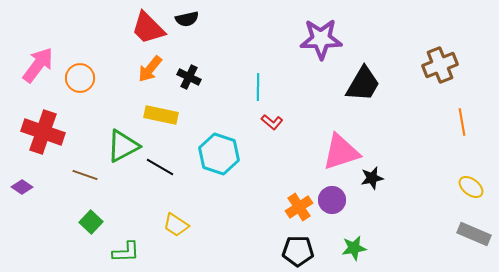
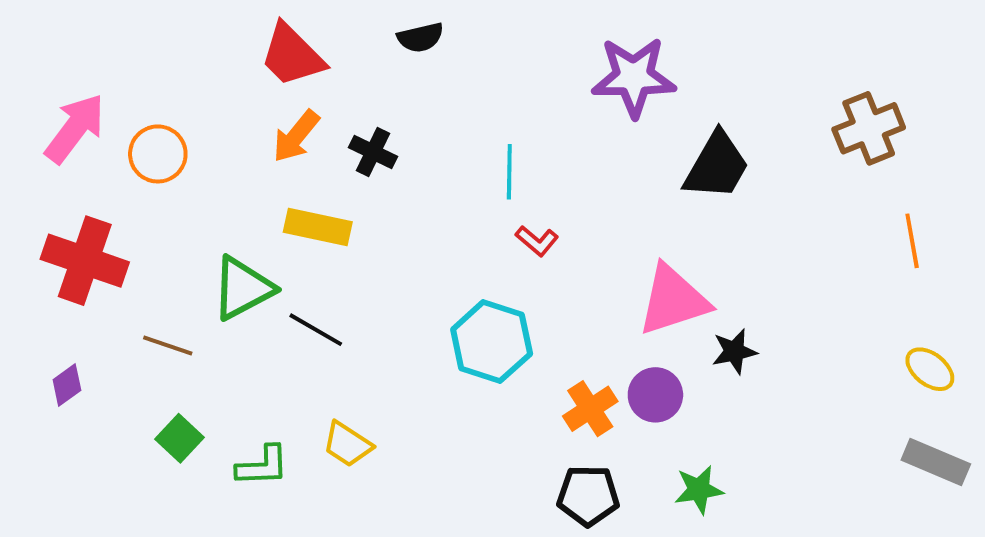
black semicircle: (187, 19) -> (420, 37), moved
cyan hexagon: (219, 154) -> (492, 342), moved
purple diamond: (22, 187) -> (67, 385), moved, turned -70
green L-shape: (126, 252) -> (262, 466), moved

